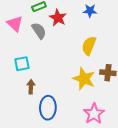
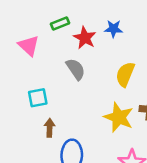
blue star: (90, 11) -> (113, 29), moved
gray semicircle: (39, 31) -> (76, 69), moved

